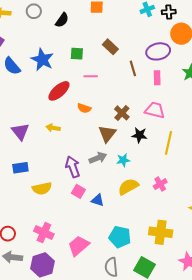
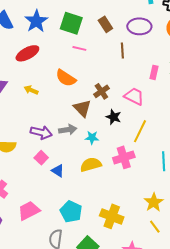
purple ellipse: (158, 51) -> (139, 26), moved
green square: (77, 54) -> (71, 23), size x1.6
pink rectangle: (157, 78) -> (154, 72), moved
red ellipse: (59, 91) -> (27, 53), moved
orange semicircle: (84, 108) -> (66, 78), size x1.5
brown triangle: (107, 134) -> (82, 108), turned -36
purple arrow: (73, 167) -> (41, 133), turned 110
pink cross: (160, 184) -> (124, 157), moved, size x1.5

